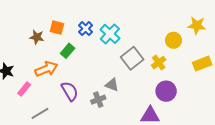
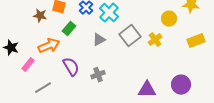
gray triangle: (112, 85) -> (99, 40), moved, turned -48
purple circle: (166, 91) -> (181, 85), moved

